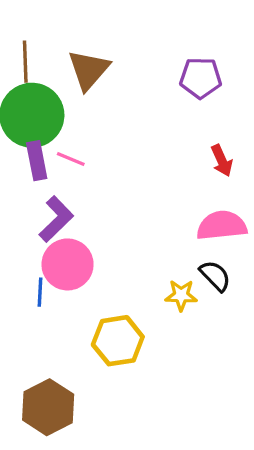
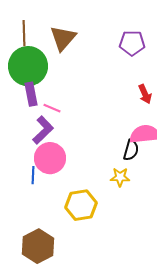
pink line: (71, 159) -> (52, 108), moved
black semicircle: (215, 276) -> (131, 150), moved, turned 60

